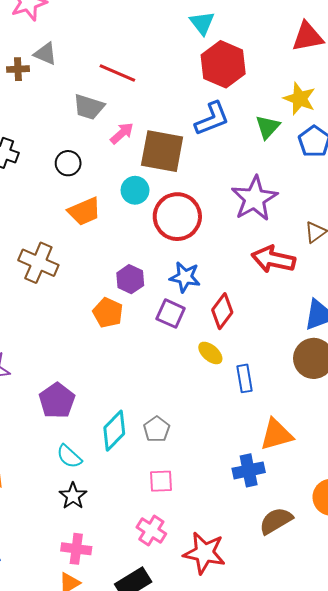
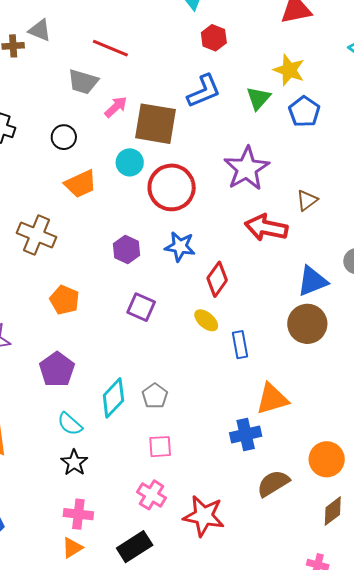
red hexagon: (223, 64) -> (214, 38), size x0.6
orange pentagon: (108, 313) -> (64, 300), moved
purple square: (171, 314) -> (141, 307), moved

